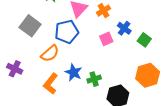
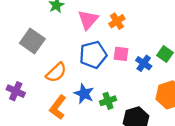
blue cross: (124, 28) -> (144, 63), moved
blue pentagon: (67, 32) -> (93, 55), moved
pink square: (106, 39) -> (121, 54), turned 32

